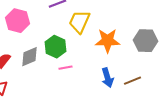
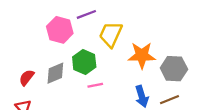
pink hexagon: (18, 21) -> (60, 30), moved
gray hexagon: (146, 41) -> (174, 69), moved

